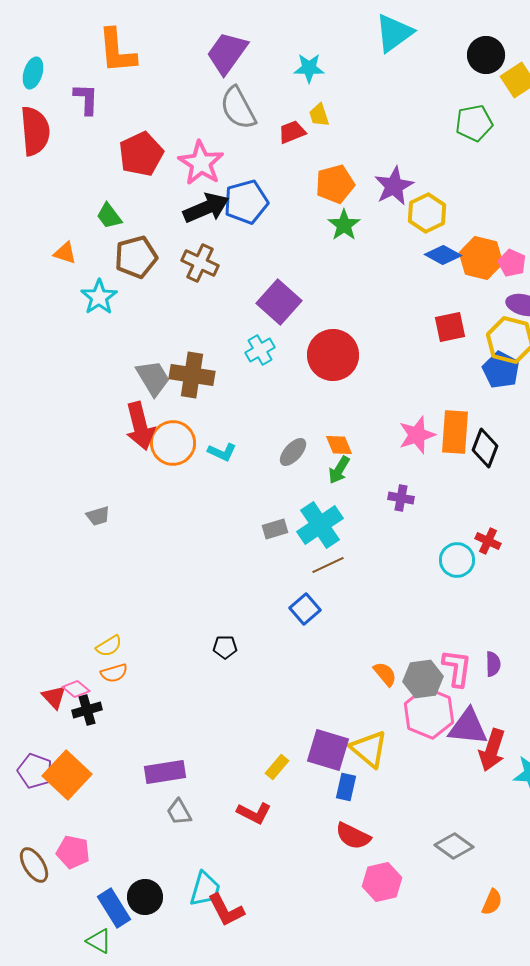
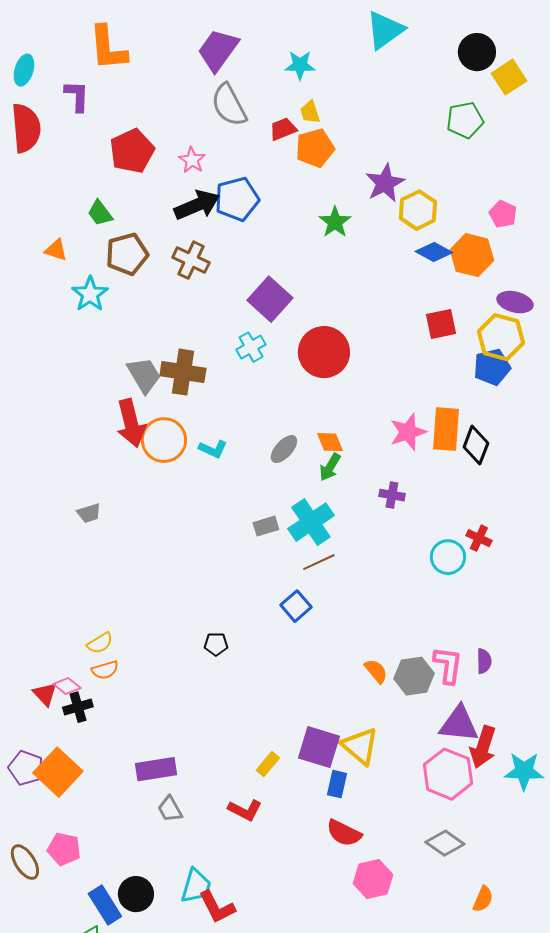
pink star: (201, 163) -> (192, 160), size x0.6
orange pentagon: (335, 184) -> (315, 148), moved
pink pentagon: (512, 263) -> (503, 214), moved
blue pentagon: (501, 370) -> (492, 367), turned 30
pink hexagon: (429, 713) -> (448, 774), moved

